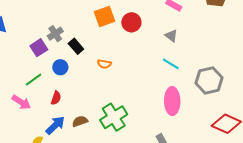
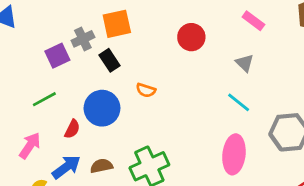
orange square: (105, 17) -> (117, 24), moved
blue circle: (60, 67) -> (102, 108), moved, size x1.6
pink arrow: (21, 102) -> (30, 146), moved, turned -96

